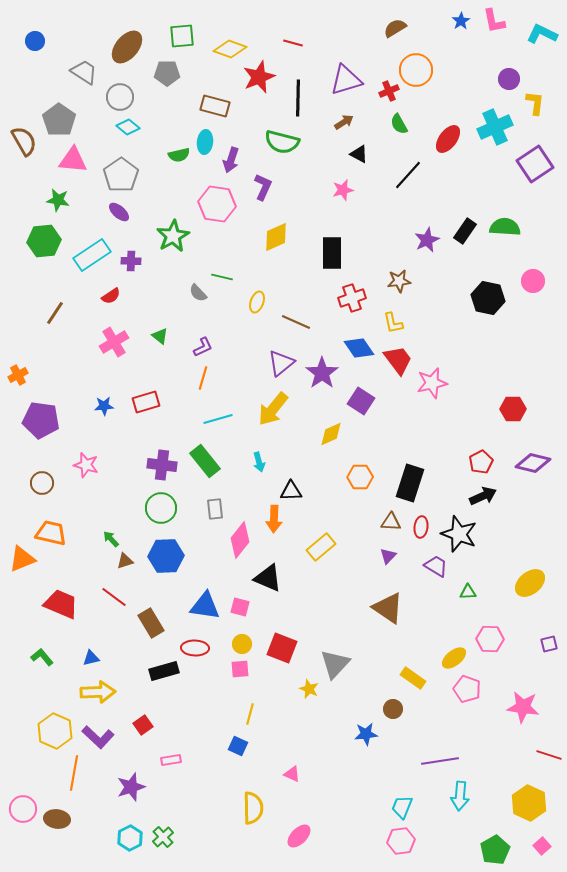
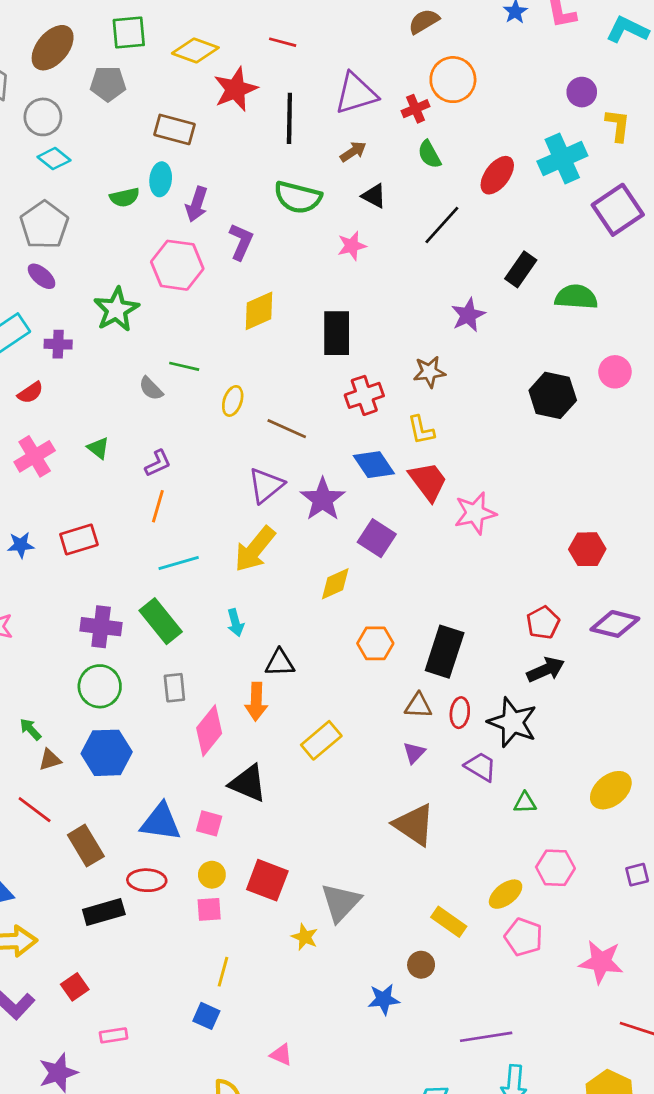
green semicircle: (282, 142) -> (298, 197), moved
black rectangle: (465, 231) -> (521, 269), moved

